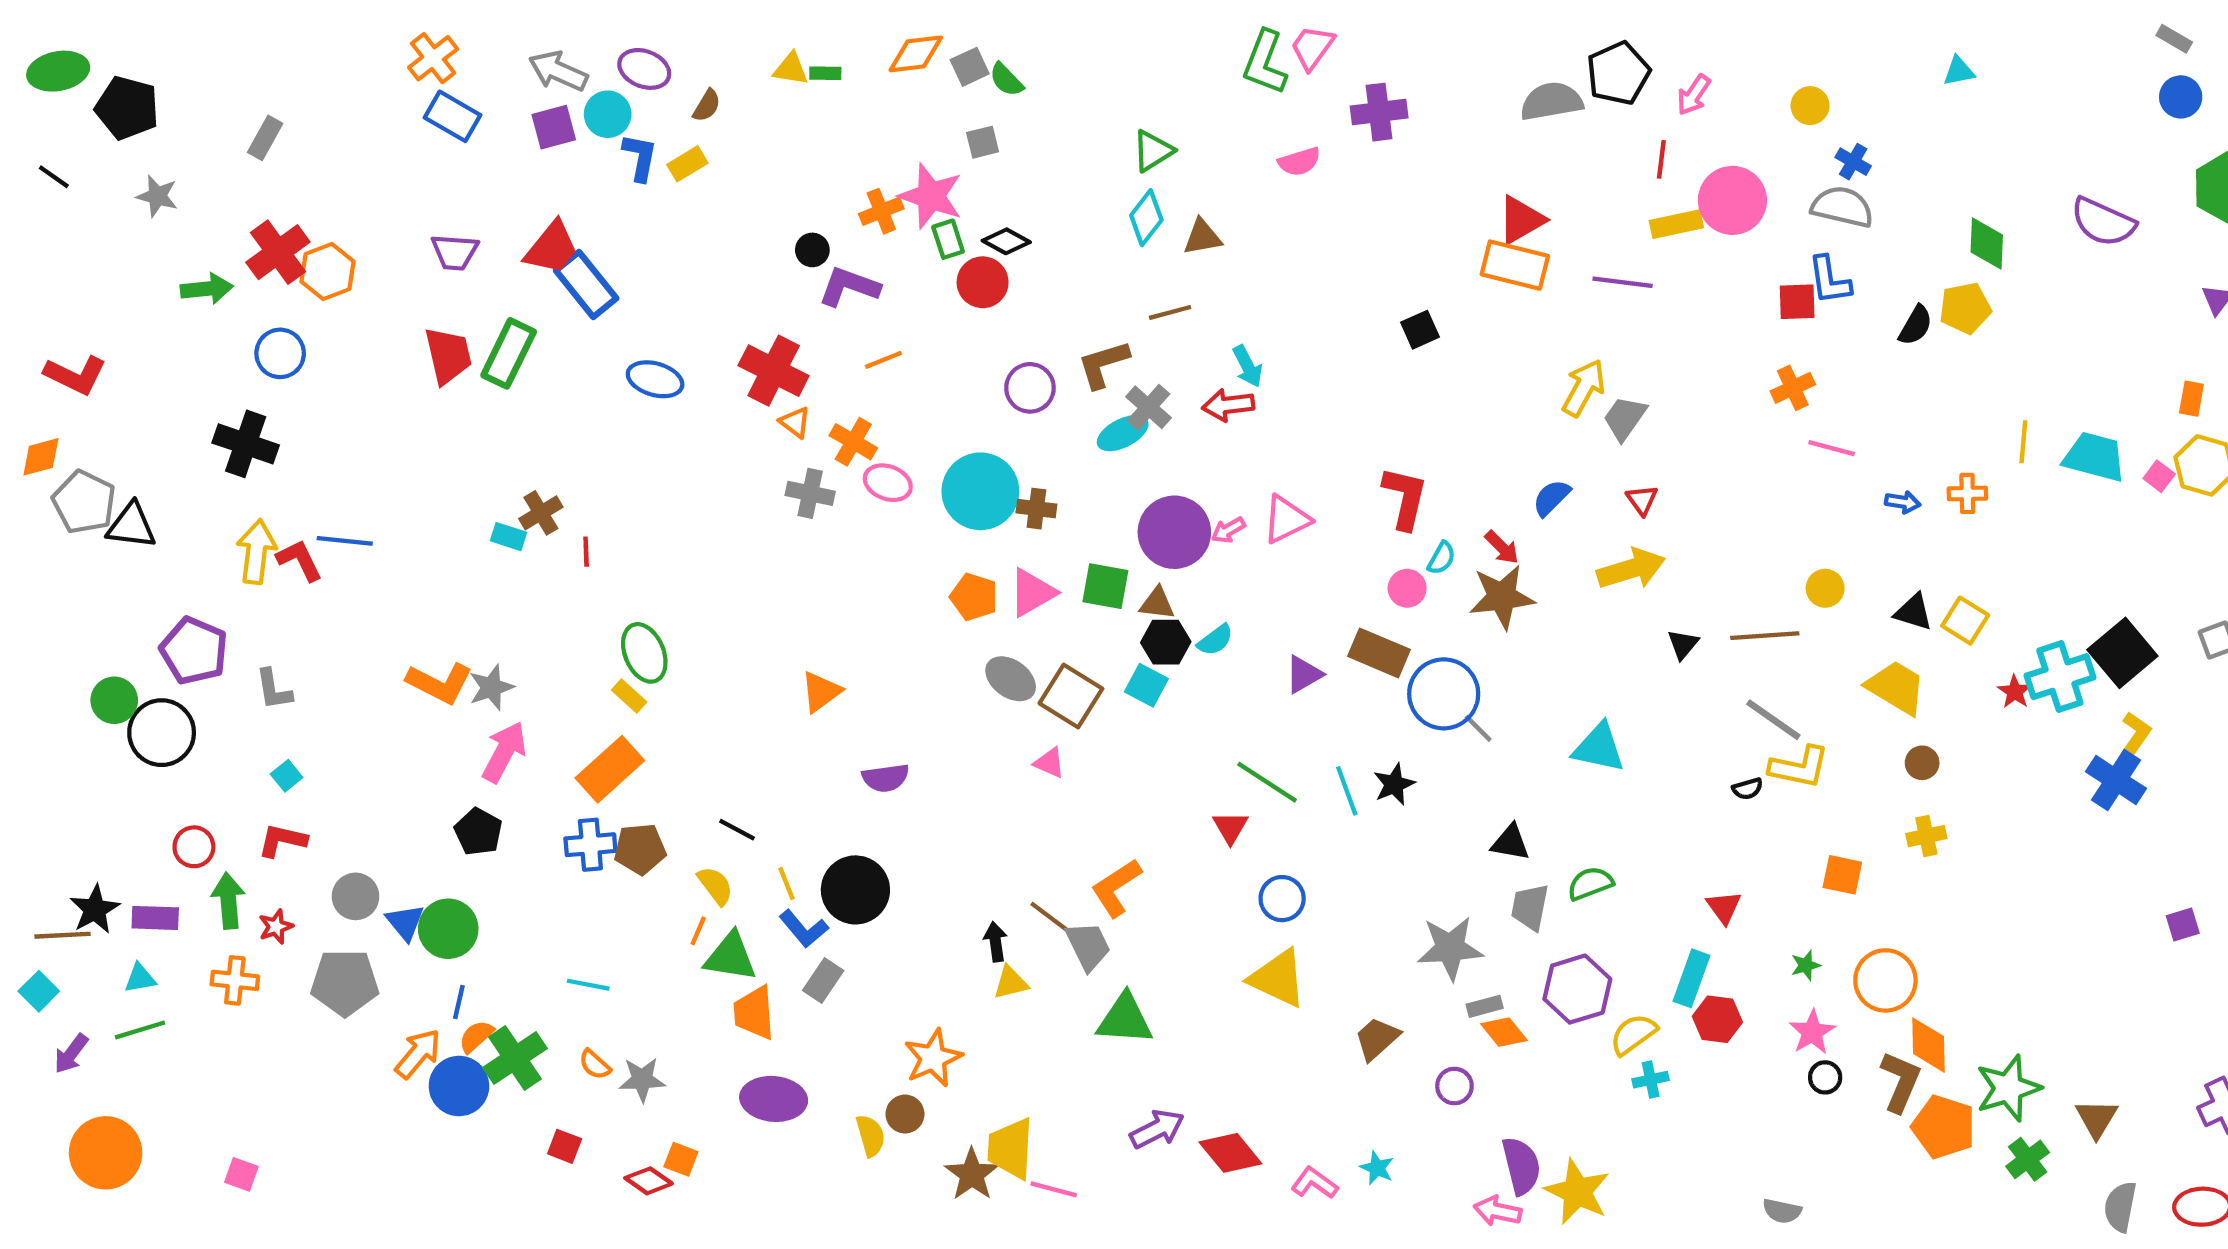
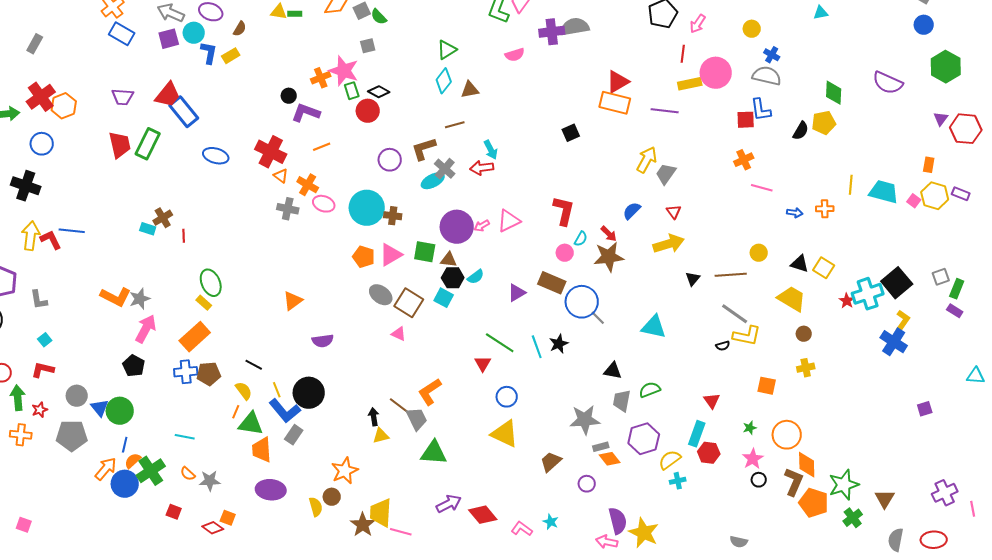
gray semicircle: (1551, 101) -> (575, 27), moved
blue L-shape: (804, 929) -> (285, 411), size x1.4

